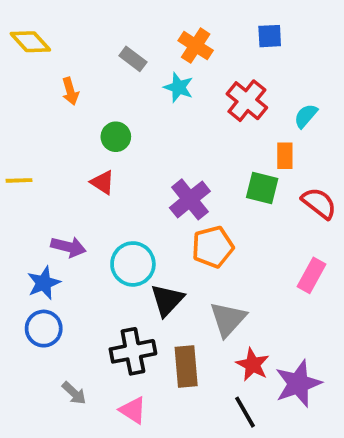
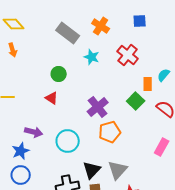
gray rectangle: (133, 59) -> (68, 33), size x1.6
cyan star: (179, 87) -> (92, 57), moved
orange arrow: (70, 91) -> (13, 50), moved
cyan semicircle: (306, 116) -> (164, 75), moved
green square: (262, 188) -> (136, 101), turned 30
black triangle: (167, 300) -> (92, 170), moved

